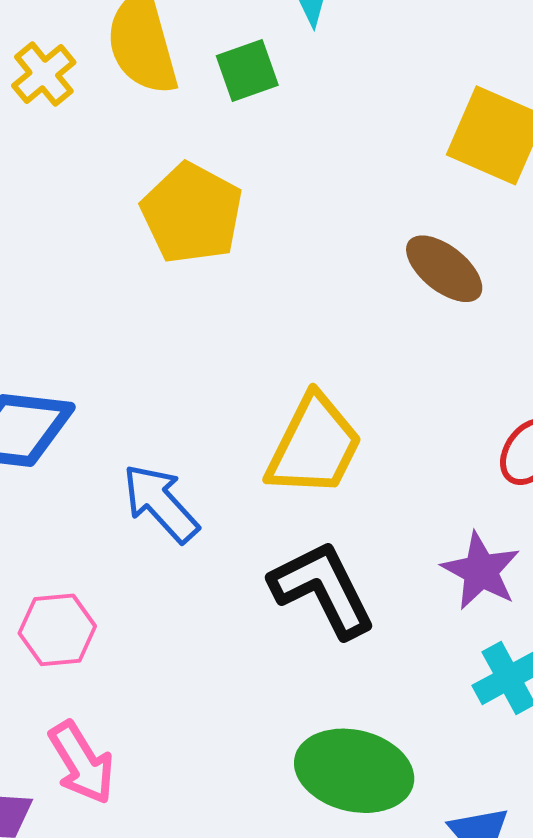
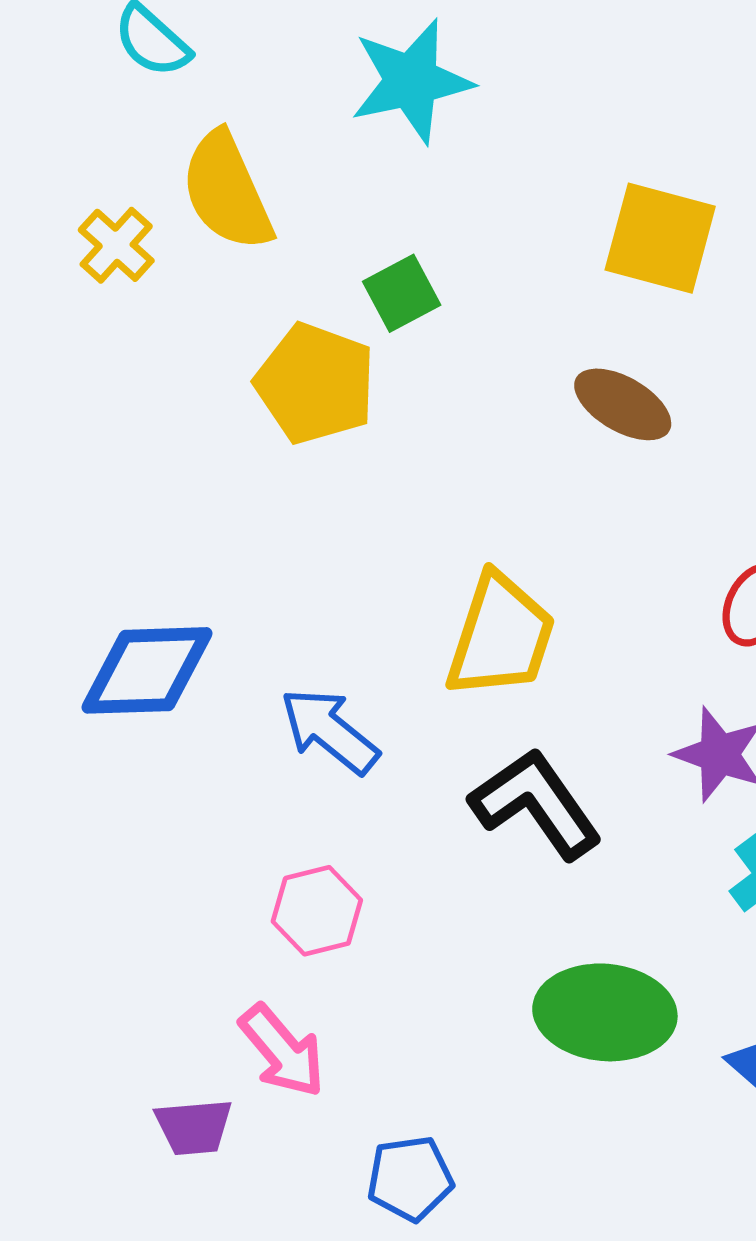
green square: (247, 71) -> (402, 293), moved
pink hexagon: (57, 630) -> (317, 911), moved

